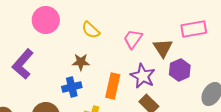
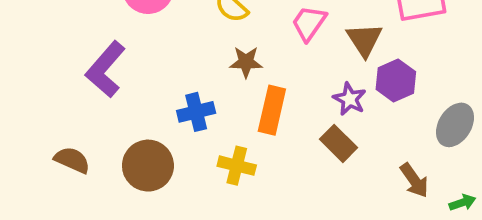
brown star: (81, 62) -> (246, 62), moved
purple star: (143, 76) -> (350, 99), moved, size x0.7

